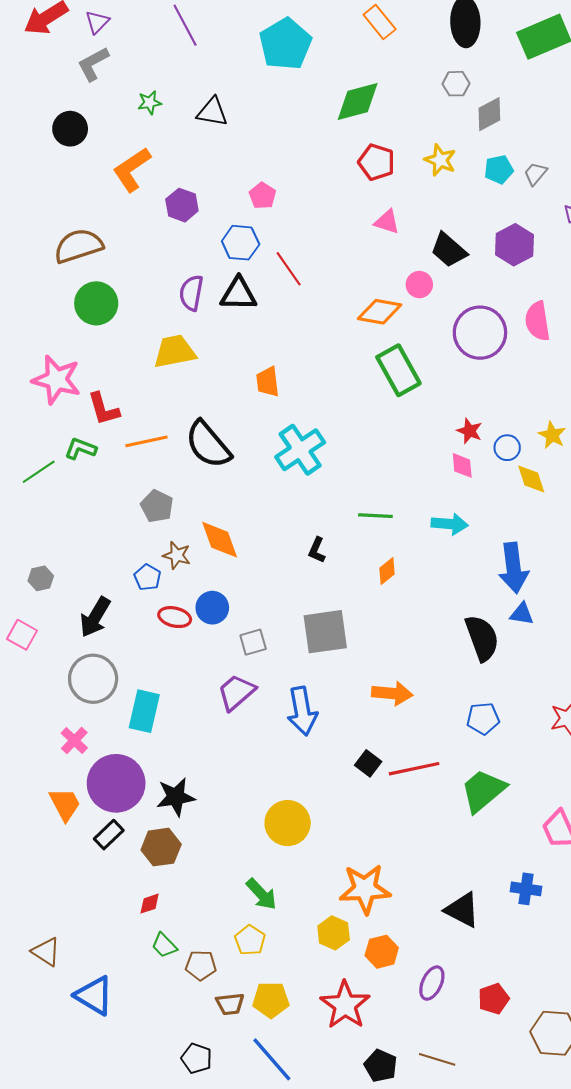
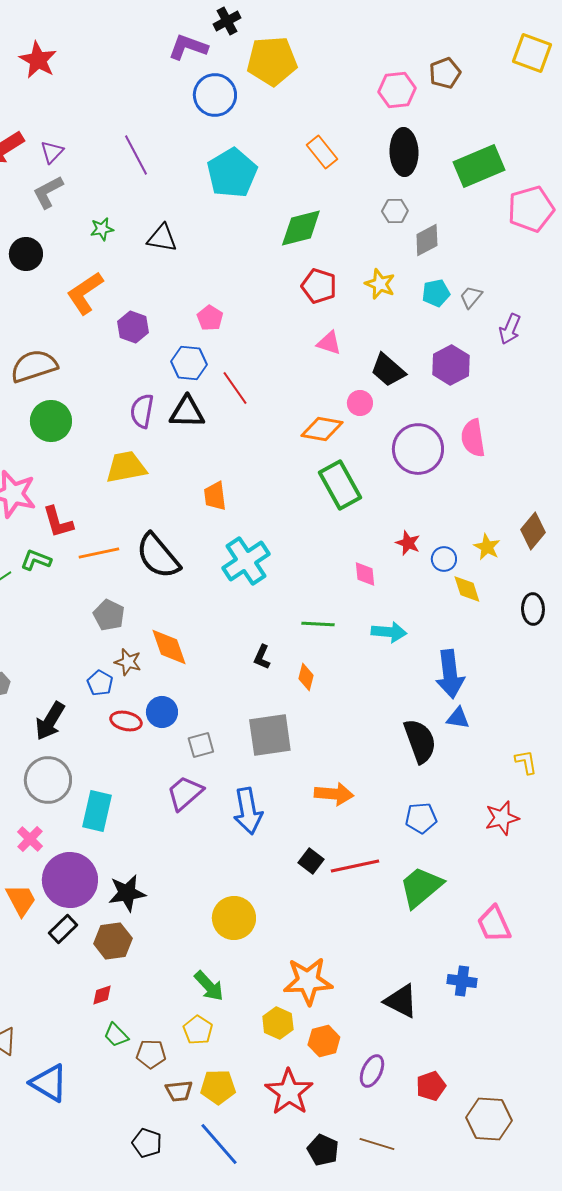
pink diamond: (462, 465) -> (365, 574), moved
orange diamond: (387, 571) -> (306, 677), moved, turned -36

